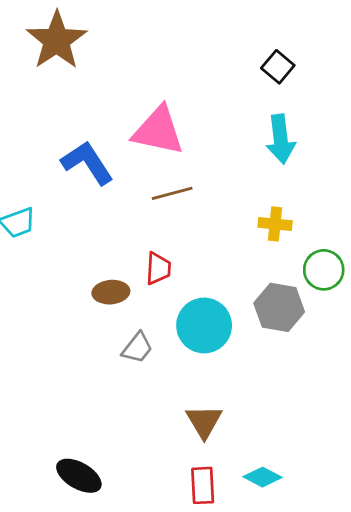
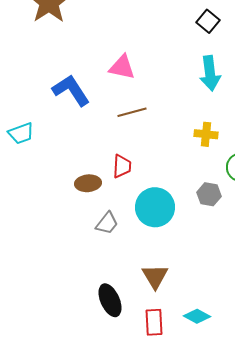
pink triangle: (158, 131) -> (122, 67), size x0.7
gray hexagon: (279, 307) -> (209, 194), size x0.7
black ellipse: (79, 476) -> (110, 300), moved, turned 36

